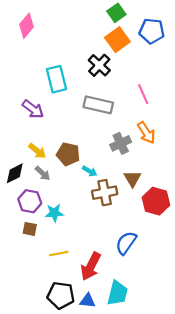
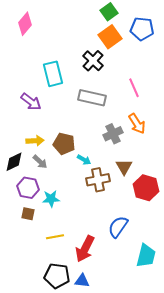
yellow arrow: (37, 151) -> (35, 141), turned -42
cyan trapezoid: (117, 293) -> (146, 256), moved

